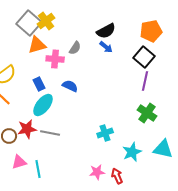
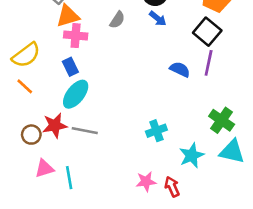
pink cross: (55, 59) -> (76, 36), moved
blue semicircle: (70, 86) -> (180, 69), moved
green cross: (147, 113) -> (222, 120), moved

